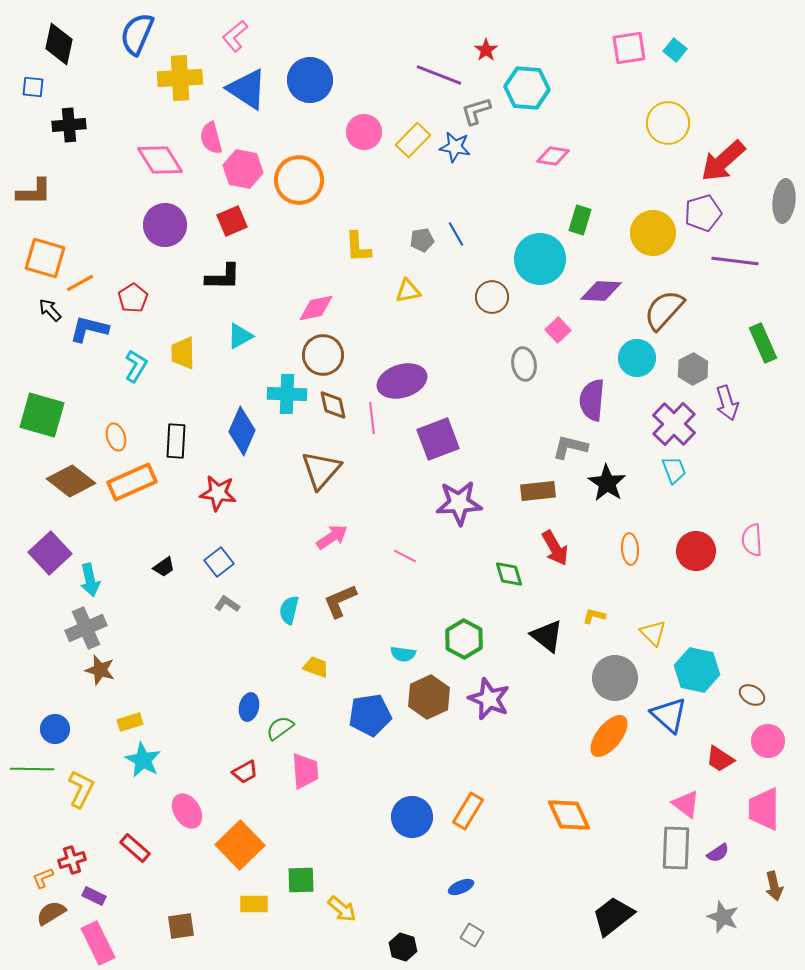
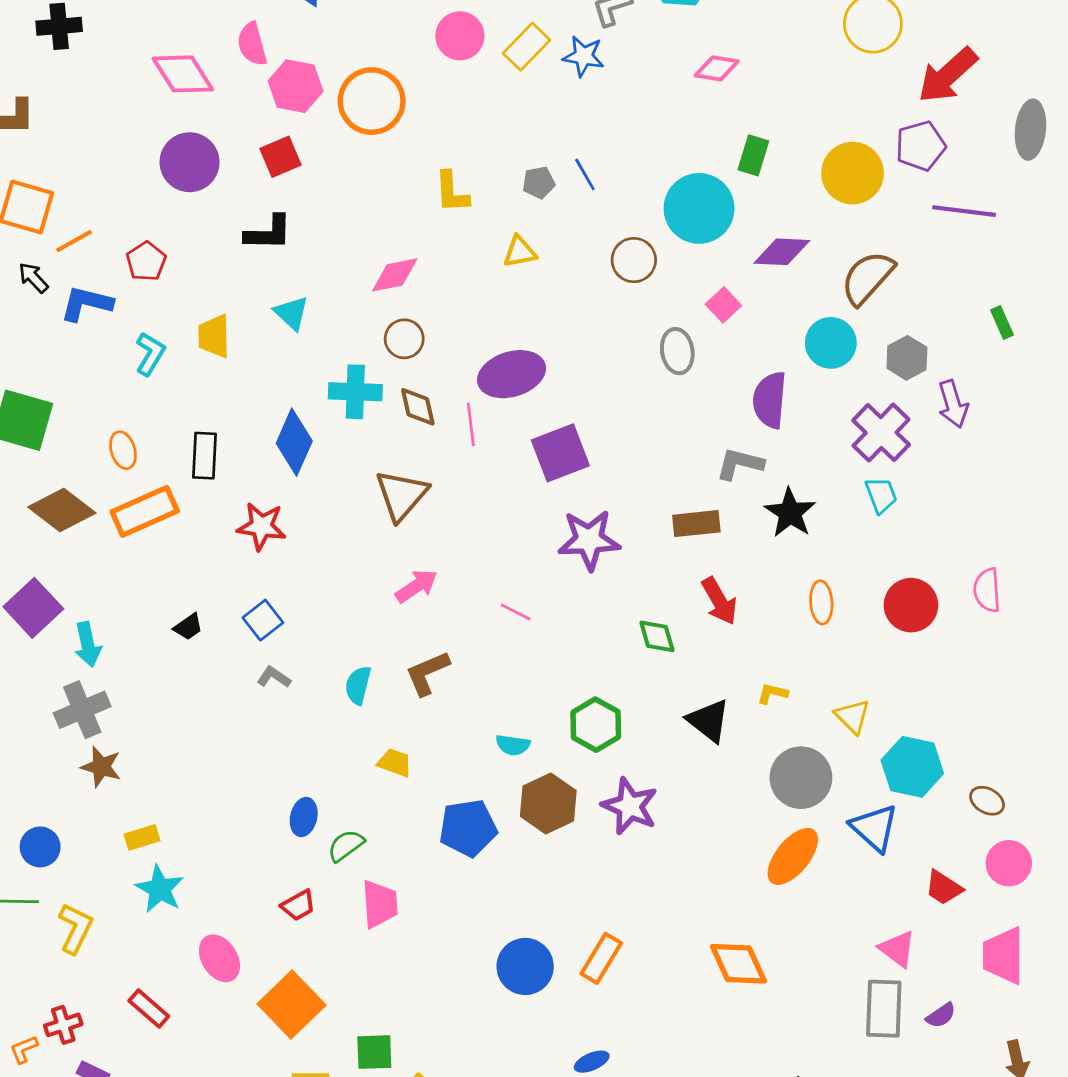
cyan triangle: (240, 336) -> (291, 313), turned -48
green rectangle: (763, 343) -> (1002, 323), size x0.6
brown circle: (323, 355) -> (404, 339), size x0.7

